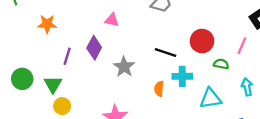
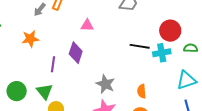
gray star: (124, 67) -> (105, 84), moved
cyan cross: (182, 76) -> (162, 53), moved
orange semicircle: (159, 89) -> (142, 91), moved

